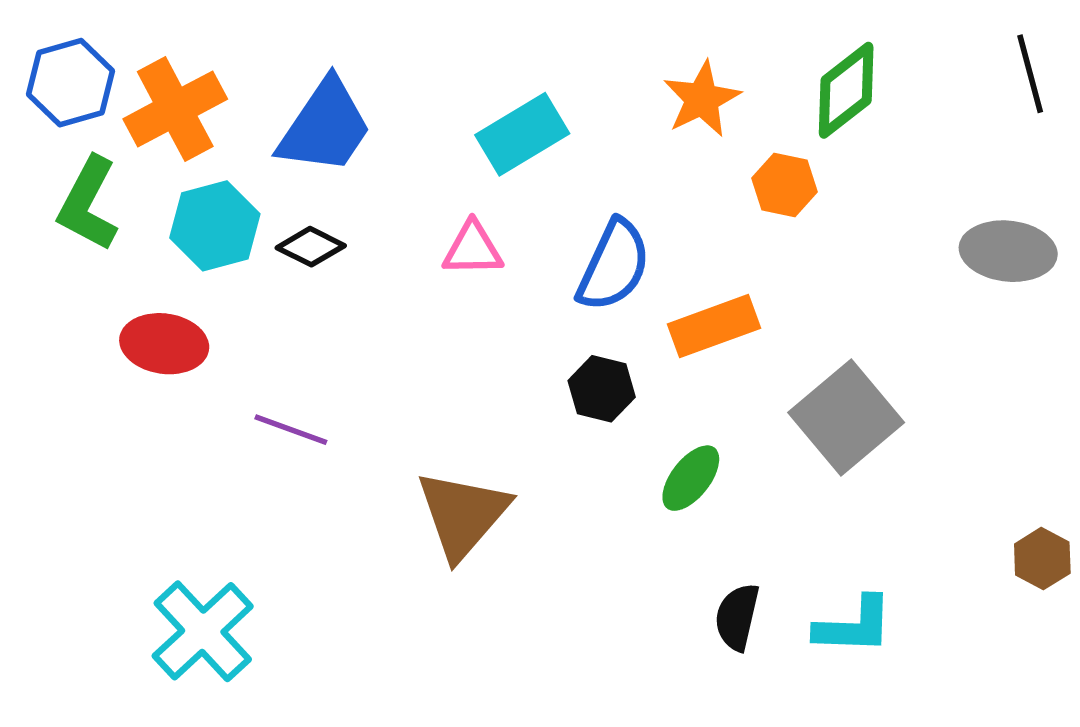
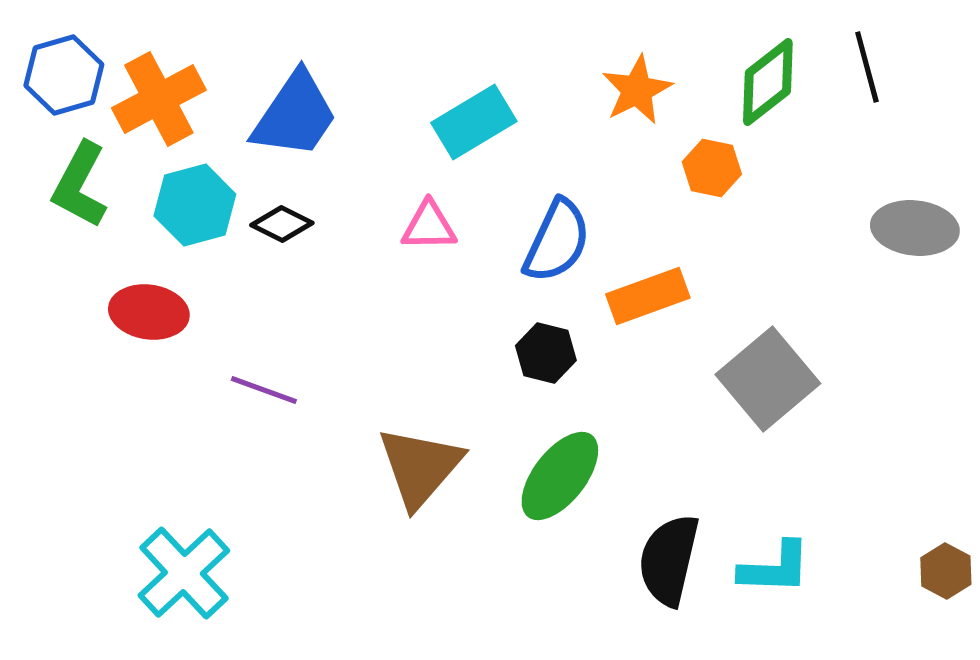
black line: (1030, 74) -> (867, 67), moved
green ellipse: (691, 478) -> (560, 476), moved, size x1.5
brown hexagon: (1042, 559) -> (946, 571), moved
black semicircle: (737, 617) -> (669, 560), size x1.5

